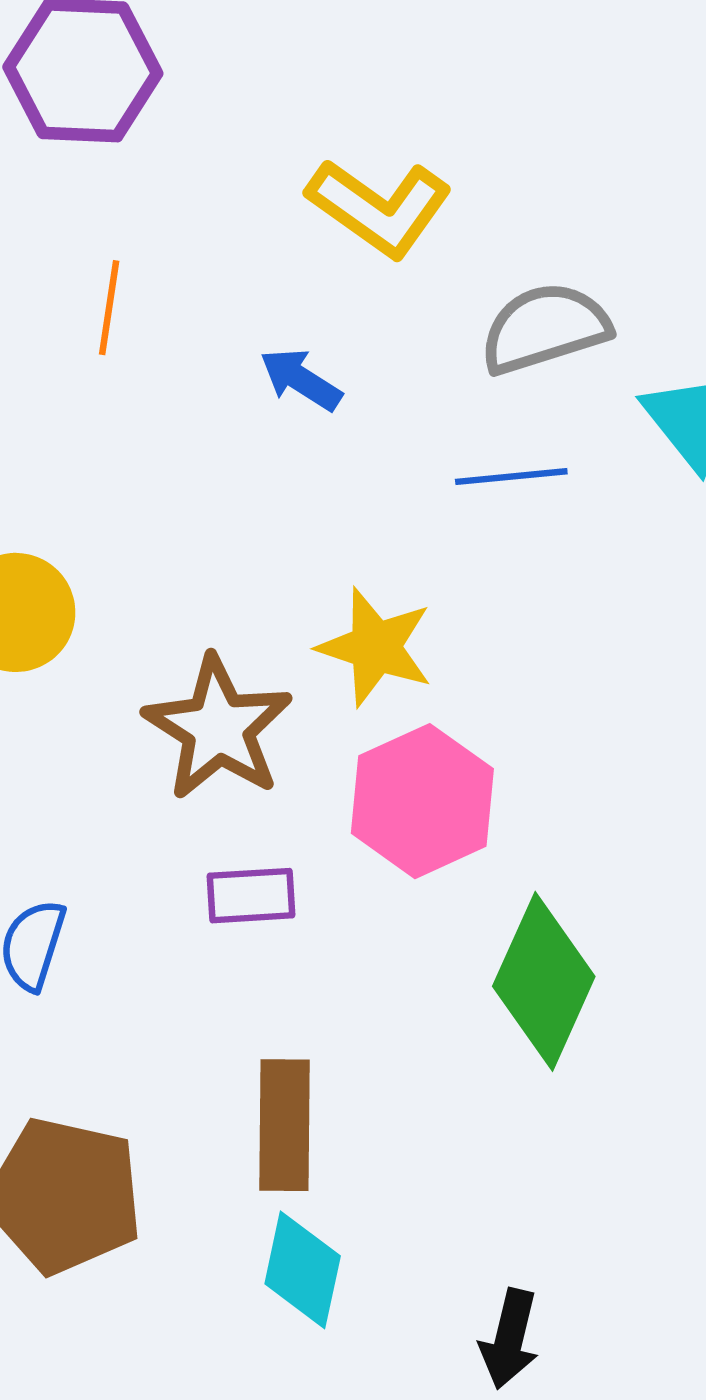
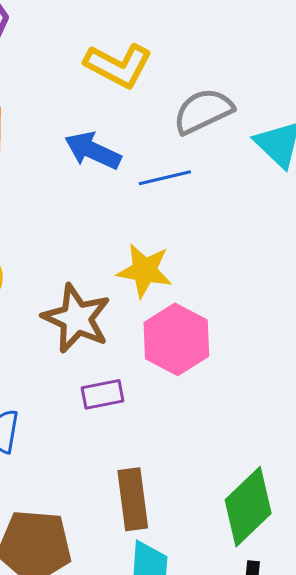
blue arrow: (301, 379) -> (93, 151), size x1.4
blue line: (511, 477) -> (165, 178), moved
green diamond: (544, 981) -> (248, 507), moved, turned 30

